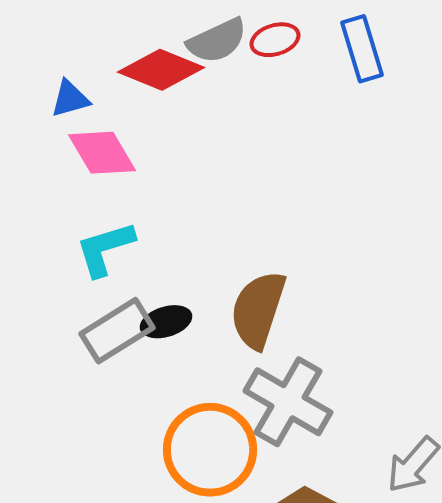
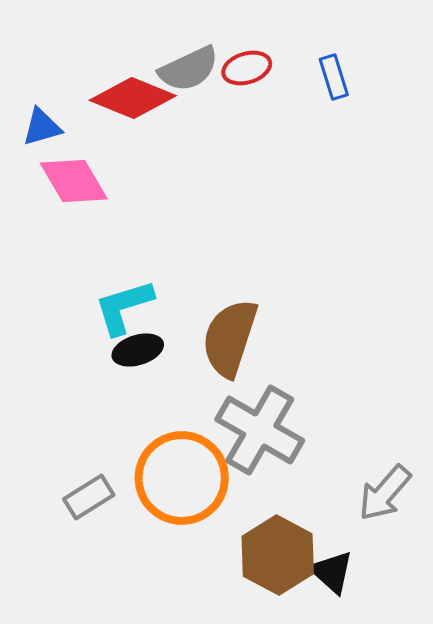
blue rectangle: (362, 49) -> (334, 77), size x0.7
cyan L-shape: (105, 249) -> (124, 307), moved
gray rectangle: (117, 331) -> (89, 497), moved, size x0.7

